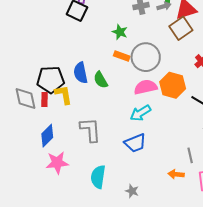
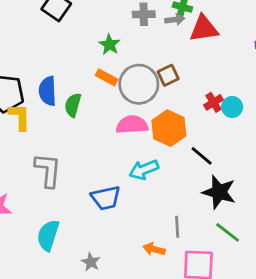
brown square: (181, 28) -> (168, 75), moved, size x0.7
green semicircle: (101, 80) -> (73, 105), turned 36
cyan arrow: (140, 113) -> (144, 170), moved

